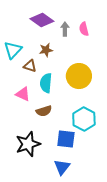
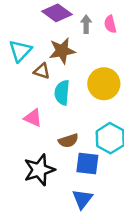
brown star: (46, 50) -> (62, 51), size x1.5
pink triangle: (23, 94) -> (33, 118), moved
brown semicircle: (44, 111) -> (68, 141), moved

